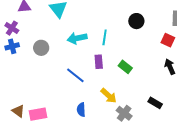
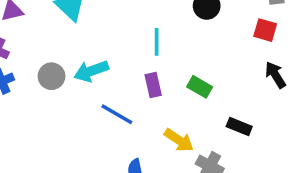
cyan arrow: (77, 38) -> (91, 71), moved
black rectangle: (155, 103) -> (239, 126), moved

